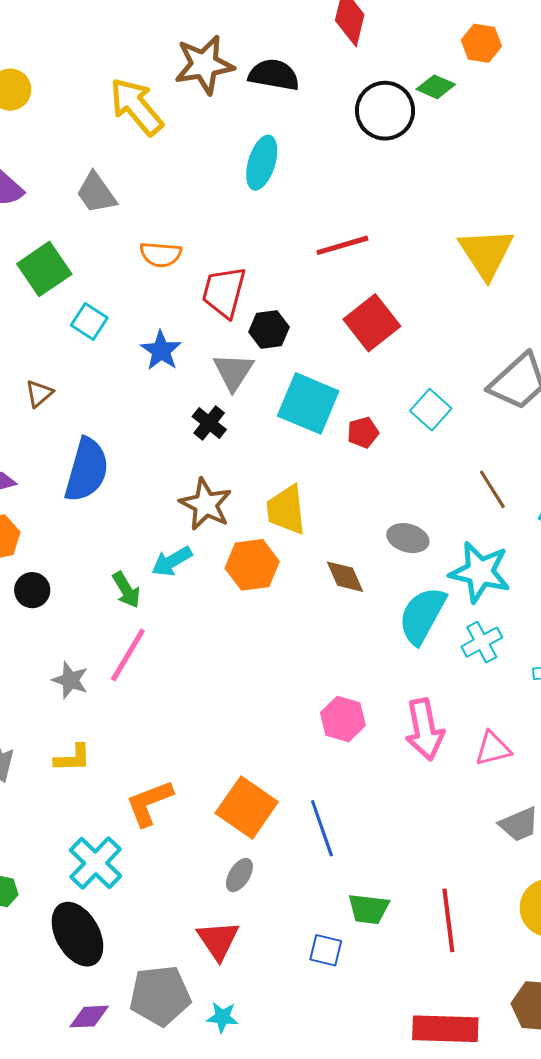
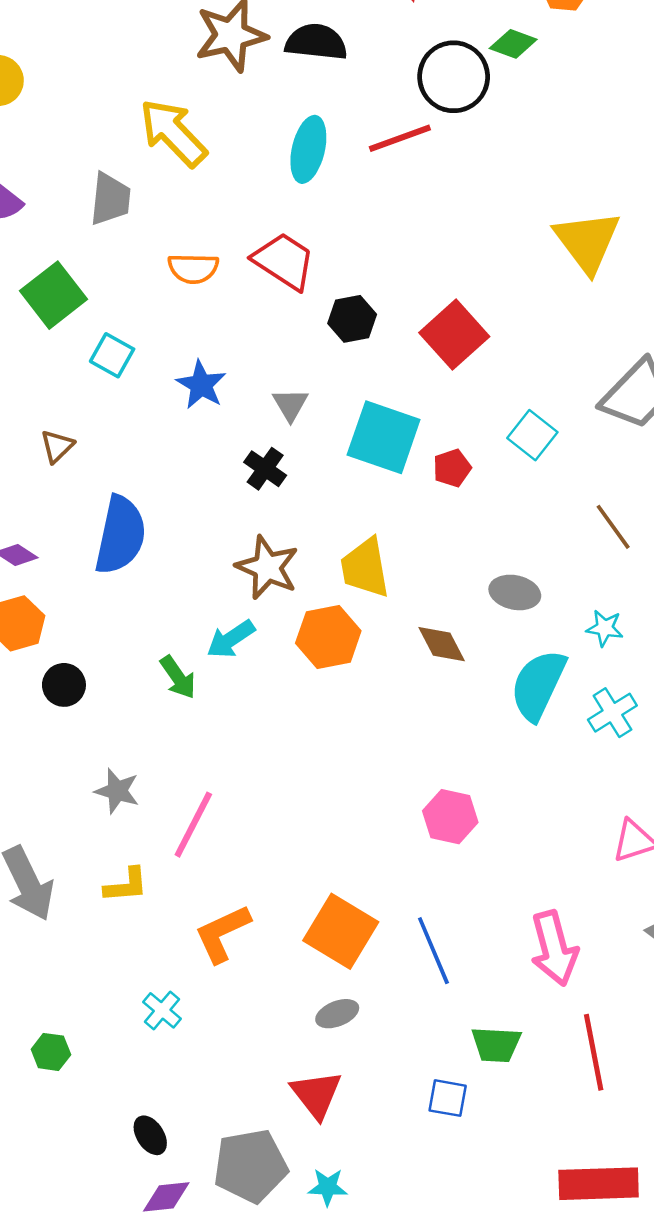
yellow arrow: (136, 107) -> (173, 133), moved
gray trapezoid: (96, 193) -> (110, 199), turned -135
red line: (342, 245) -> (400, 138), moved
red trapezoid: (224, 292) -> (284, 261), moved, turned 112
black hexagon: (269, 330) -> (352, 319), moved
gray triangle: (233, 372) -> (290, 405), size x0.7
cyan star: (480, 572) -> (605, 628), size x0.5
pink line: (128, 655) -> (193, 825), moved
pink arrow: (425, 729) -> (554, 948), moved
cyan cross: (96, 863) -> (162, 1010), size x0.6
gray ellipse: (239, 875) -> (337, 1014), turned 40
black ellipse: (77, 934) -> (150, 1135), moved, size x0.5

